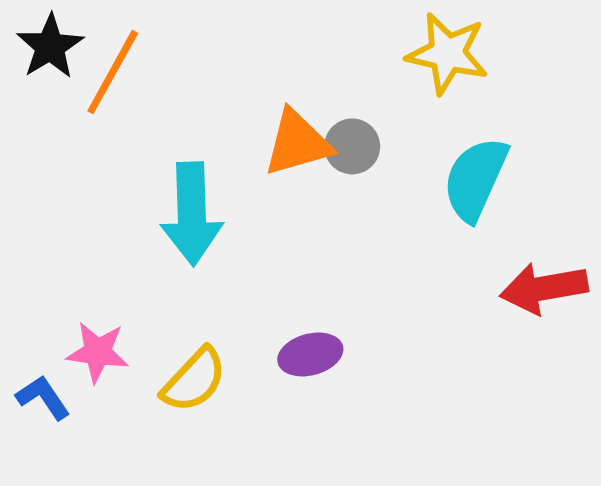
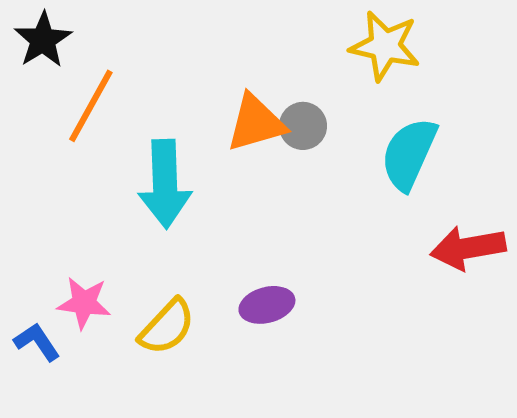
orange line: (113, 72) -> (91, 106), moved

